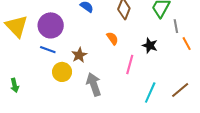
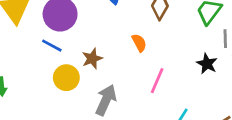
black star: (150, 45) -> (207, 64), moved
gray arrow: (94, 84) -> (106, 100), turned 35

